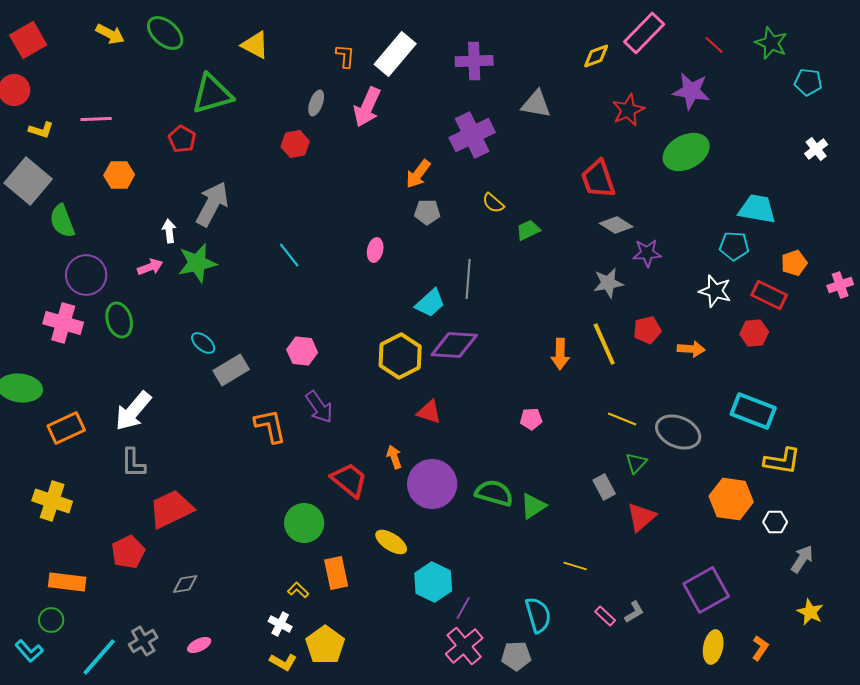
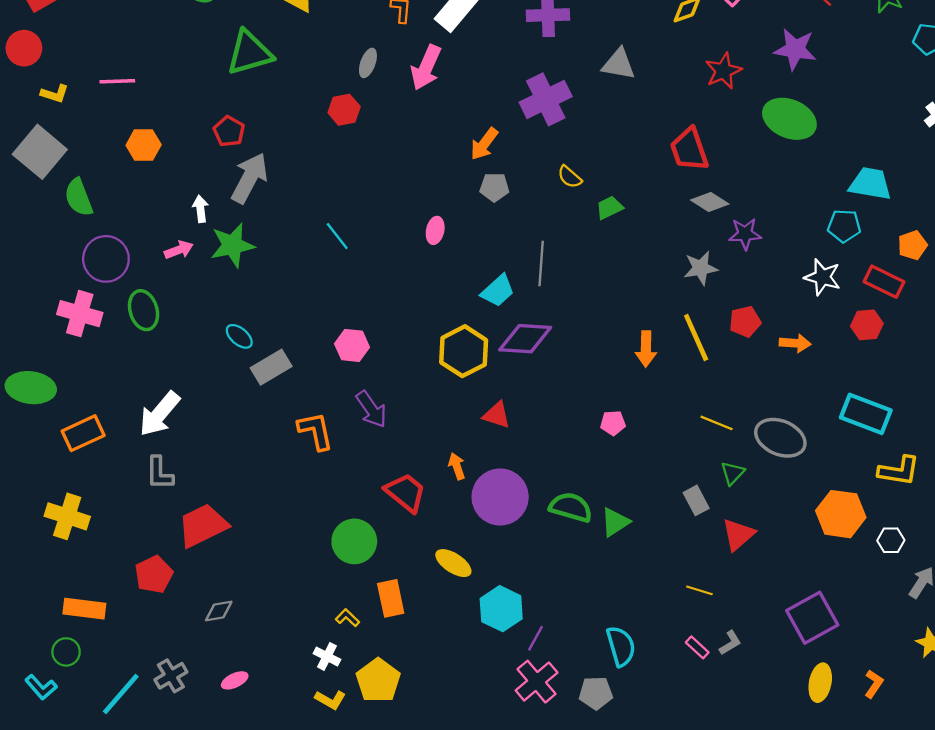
red pentagon: (182, 139) -> (229, 131), moved
green ellipse: (686, 152) -> (789, 119), turned 51
yellow line: (575, 566) -> (699, 590), moved

